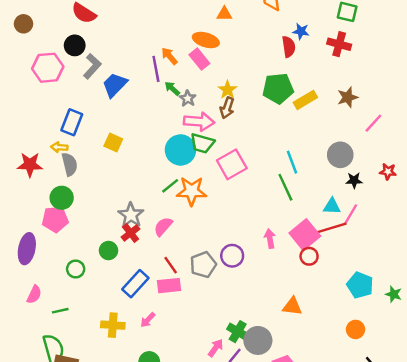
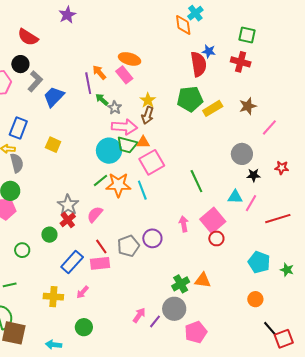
orange triangle: (224, 14) -> (143, 142), moved
red semicircle: (289, 47) -> (198, 64), size x1.4
cyan line: (292, 162) -> (142, 190), moved
red line: (331, 228) -> (278, 219), moved
green cross: (238, 332) -> (181, 284), moved, turned 30

